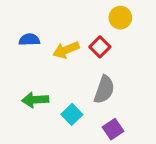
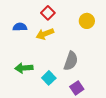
yellow circle: (120, 18) -> (87, 21), moved
red square: (100, 47) -> (48, 13), moved

